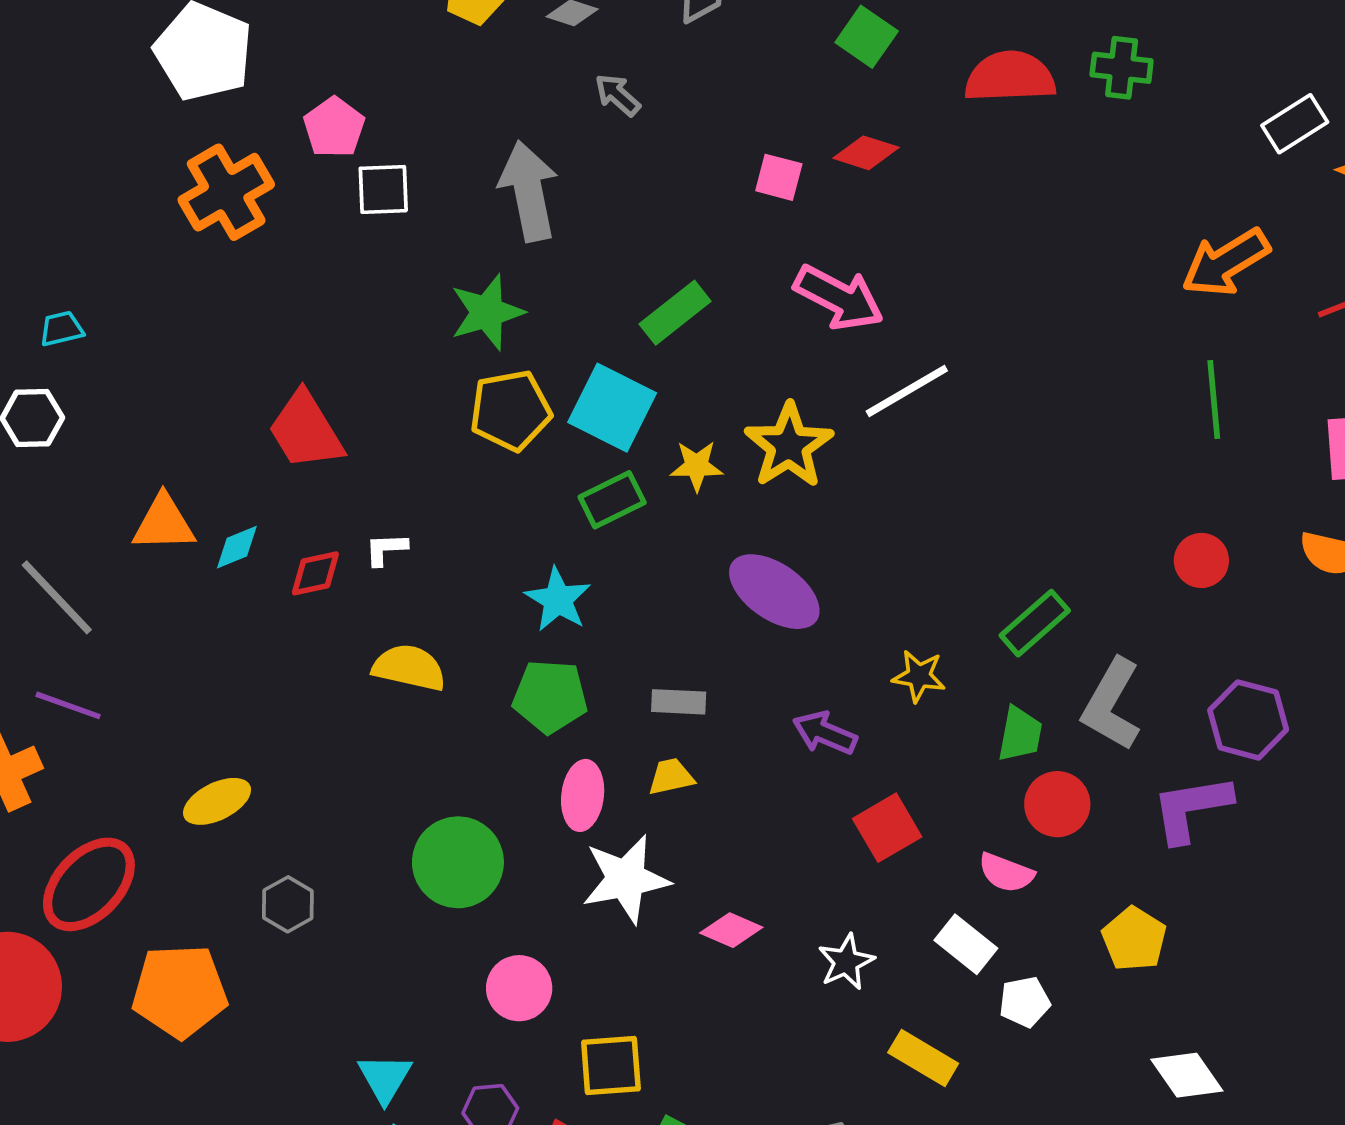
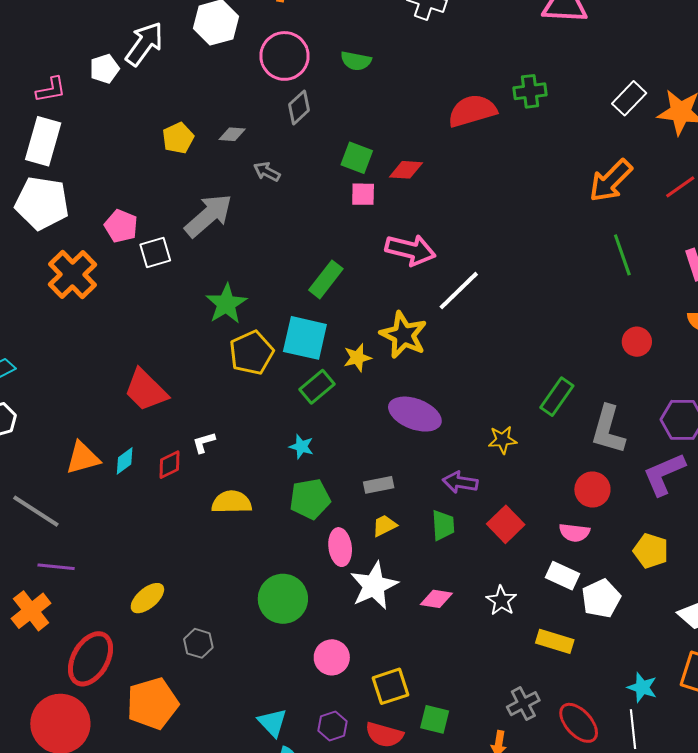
green square: (867, 37) -> (357, 158), moved
gray arrow: (529, 191) -> (208, 215), moved, turned 74
cyan star: (558, 599) -> (301, 447), size x0.7
green trapezoid: (1020, 734) -> (443, 525), moved
white pentagon: (1025, 1002) -> (601, 598), size x1.4

